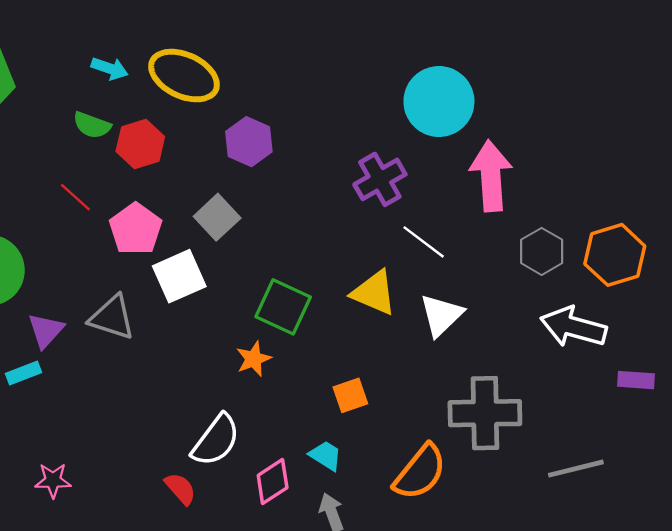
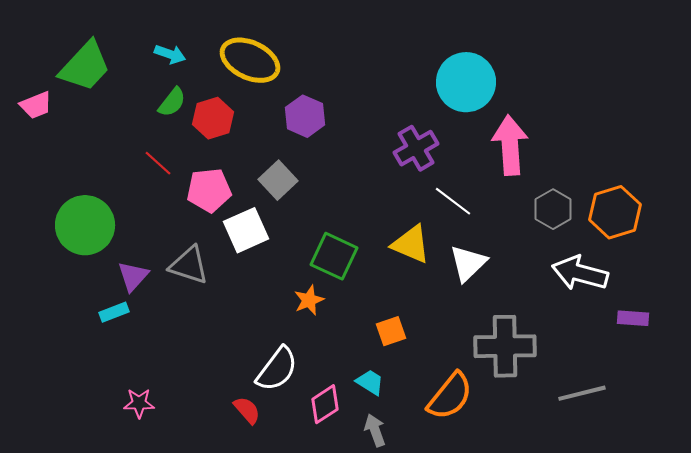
cyan arrow: (110, 68) -> (170, 54), moved
green semicircle: (92, 125) -> (172, 102), turned -72
pink pentagon: (136, 229) -> (209, 190), turned 30

